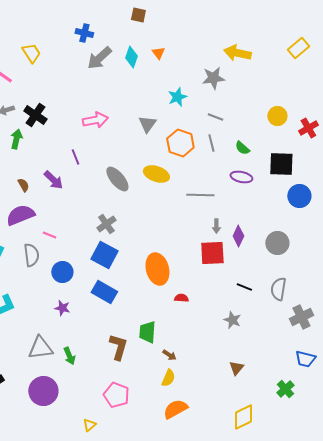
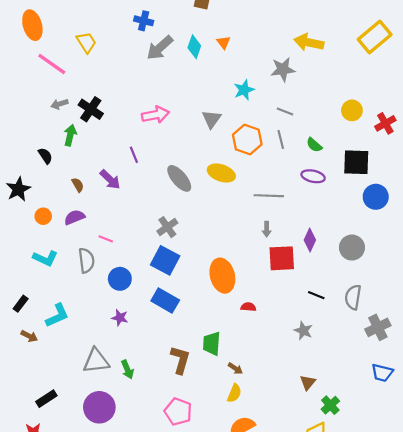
yellow rectangle: (298, 48) -> (375, 37), size x1.4
purple semicircle: (20, 215) -> (74, 217), size x0.7
gray arrow: (216, 226) -> (267, 229), moved
green cross: (285, 389) -> (330, 405), moved

